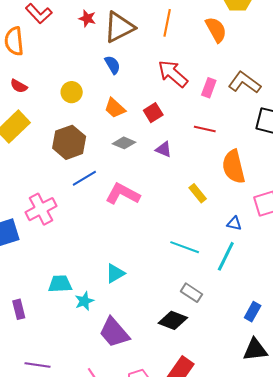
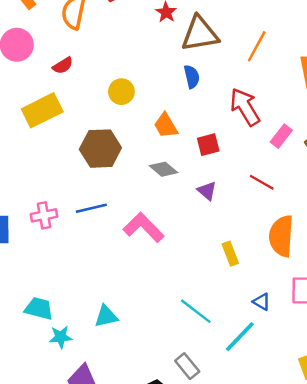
blue semicircle: (113, 65) -> (192, 77), moved
red semicircle: (19, 86) -> (63, 66), turned -78
blue line: (84, 178) -> (91, 208), moved
pink cross: (41, 209) -> (44, 215), size x0.7

